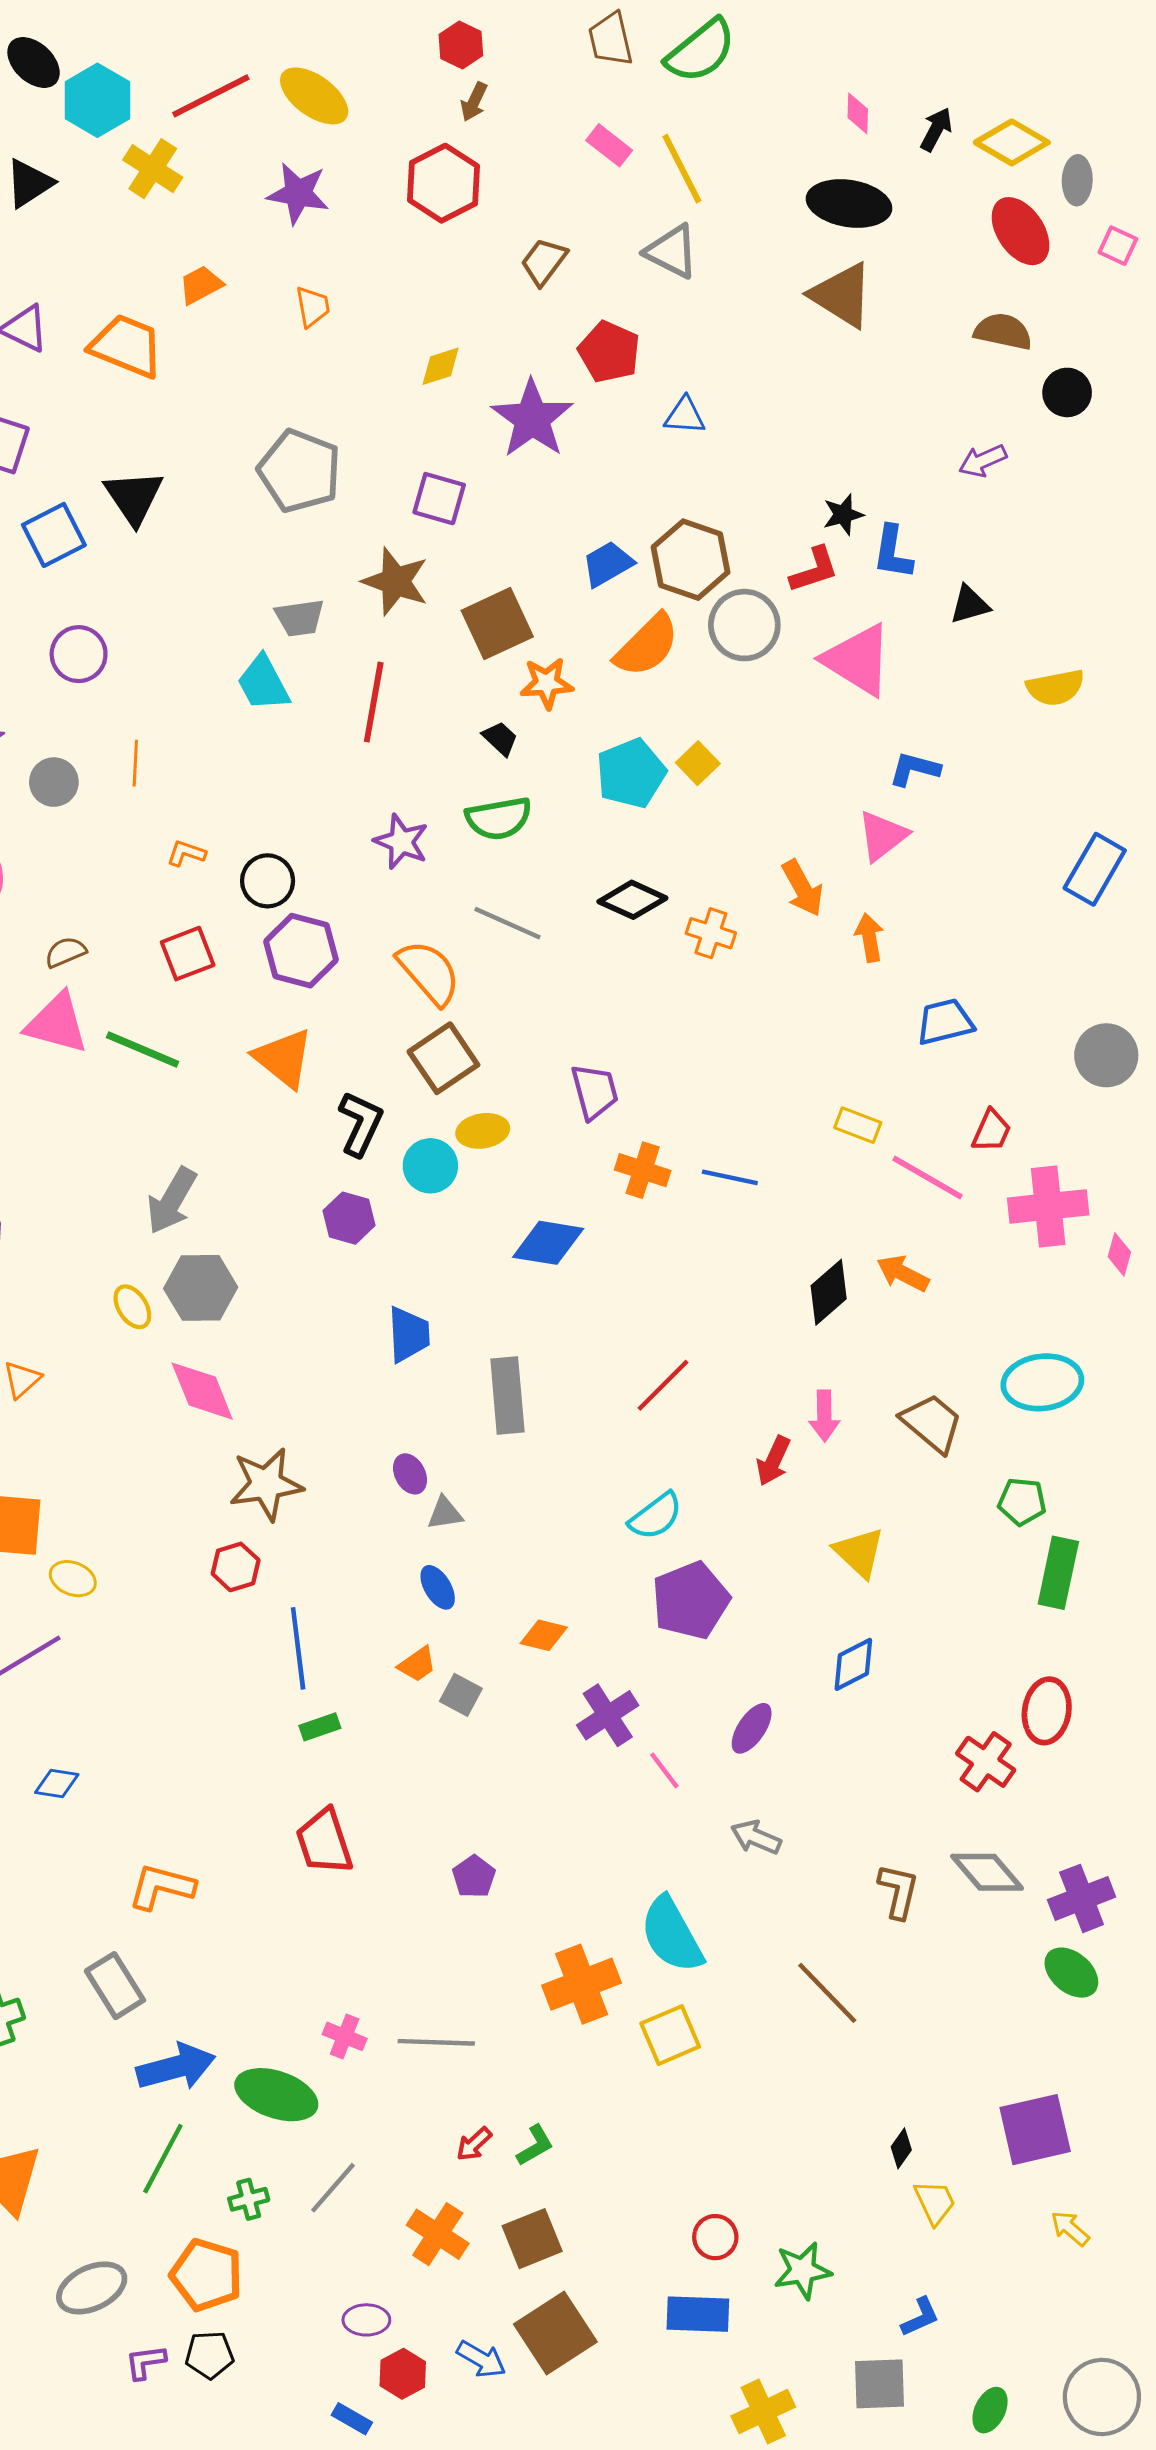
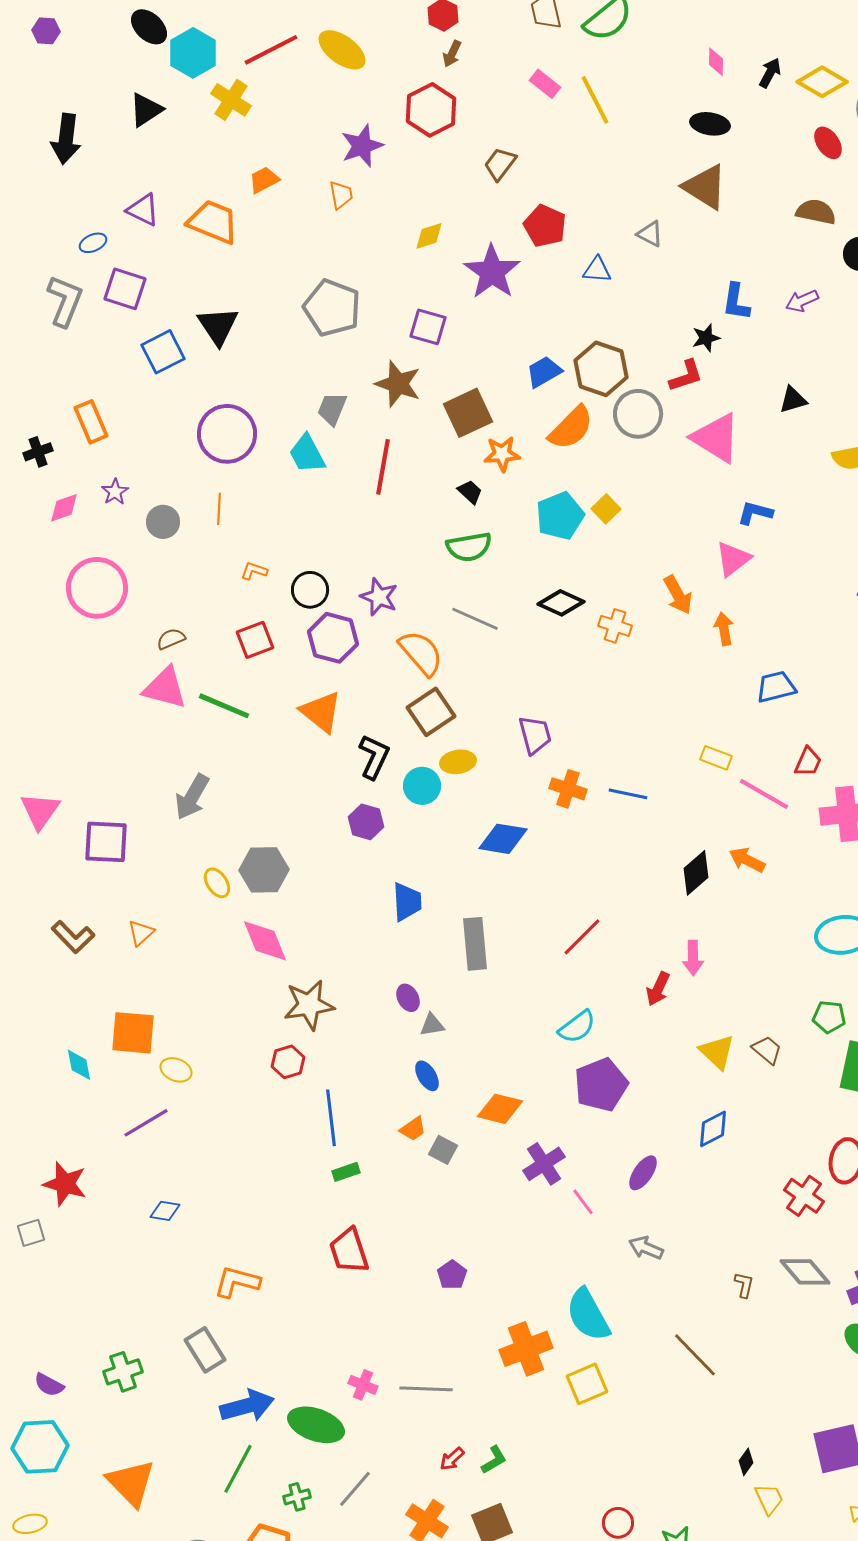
purple star: (298, 193) -> (362, 146), moved, turned -30
black ellipse: (849, 203) -> (710, 124), size x0.7
red ellipse: (1021, 231) -> (828, 143), size x0.7
gray triangle: (672, 251) -> (650, 234), moved, size x0.7
blue L-shape: (893, 552) -> (736, 302), moved
gray trapezoid: (300, 618) -> (332, 409), turned 120
purple circle: (79, 654) -> (227, 434), moved, size x1.5
purple star: (401, 842) -> (379, 597), moved
gray arrow: (172, 1201) -> (192, 797), moved
brown trapezoid: (932, 1423) -> (767, 1050), moved, size x0.7
orange diamond: (544, 1635) -> (500, 1109), size x1.4
brown L-shape: (898, 1891) -> (744, 1285), size x0.7

